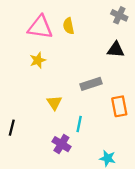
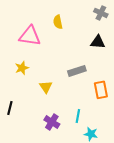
pink triangle: (40, 27) -> (30, 36), moved
yellow star: (38, 60) -> (22, 68), moved
cyan line: (79, 124) -> (78, 116), moved

